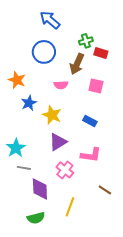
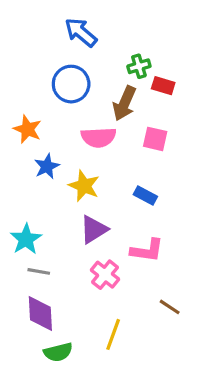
pink semicircle: (61, 85) -> (99, 137), size x1.5
purple diamond: (40, 189) -> (40, 313), moved

